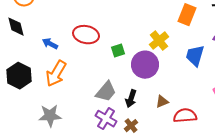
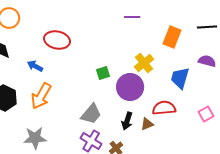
red ellipse: (86, 35) -> (57, 40), moved
black arrow: (131, 99) -> (127, 121), moved
red semicircle: (185, 116) -> (164, 108), moved

